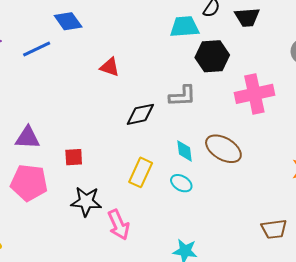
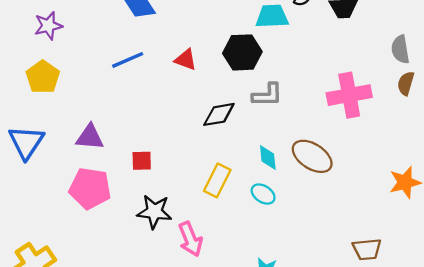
blue line: (37, 49) -> (128, 60), moved
black hexagon: (212, 56) -> (242, 52), moved

